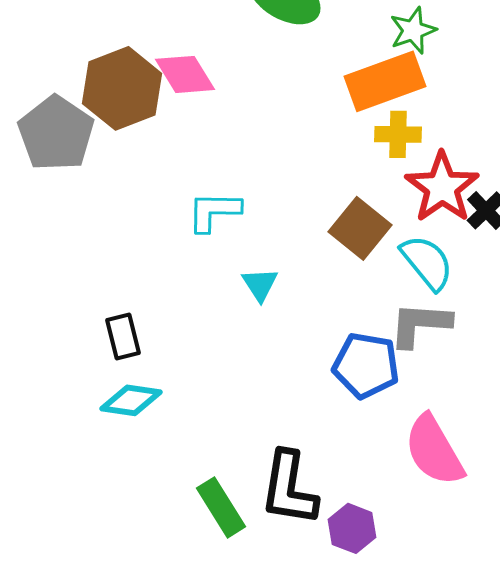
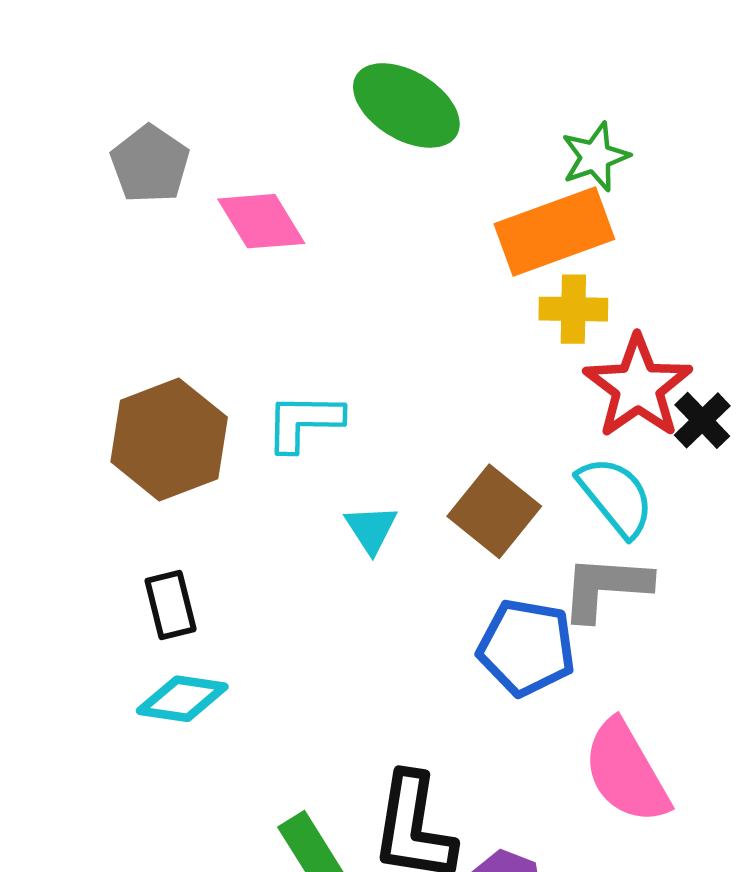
brown hexagon: (122, 88) -> (169, 439), moved
gray pentagon: (56, 133) -> (150, 164), moved, size x0.7
brown square: (360, 228) -> (494, 511), moved

